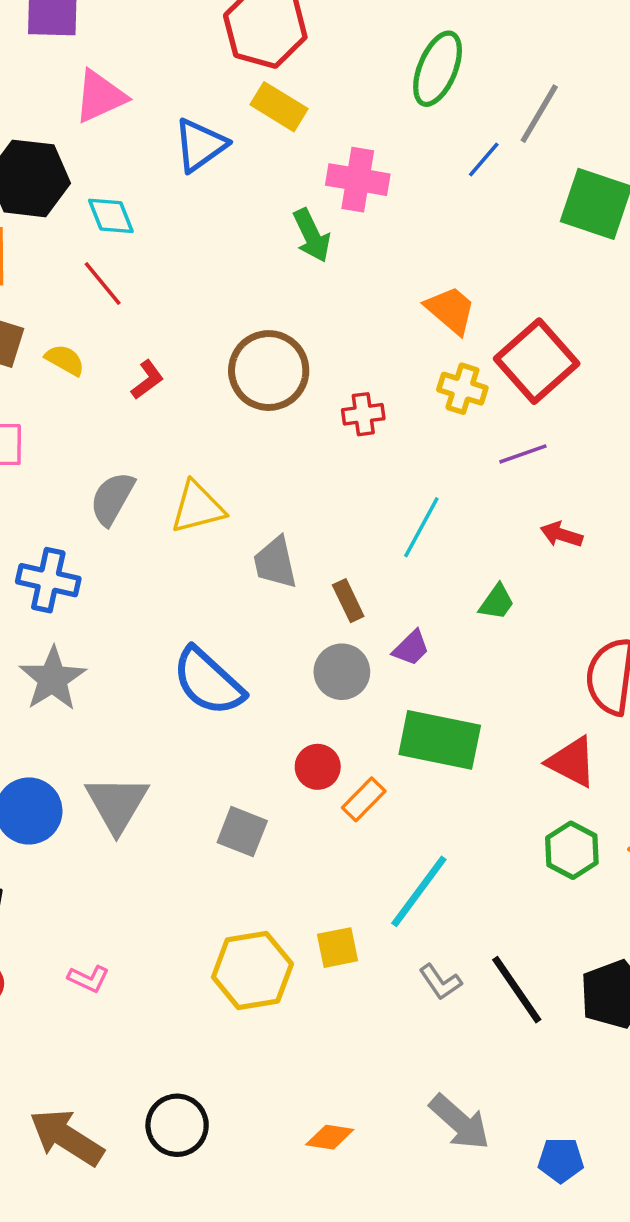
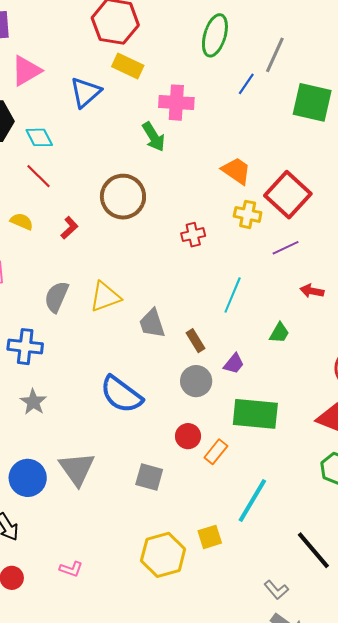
brown circle: (269, 371) -> (123, 197), moved
gray star: (53, 679) -> (33, 402), size x0.7
gray L-shape: (440, 982) -> (276, 590), moved

